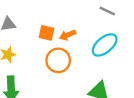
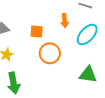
orange arrow: (68, 35) -> (65, 21), moved, turned -64

